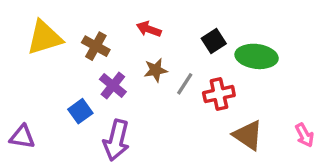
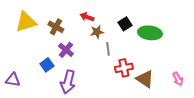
brown star: (156, 70) -> (97, 32), moved
gray line: (185, 84) -> (108, 49), turned -40
red cross: (219, 94) -> (124, 68), moved

